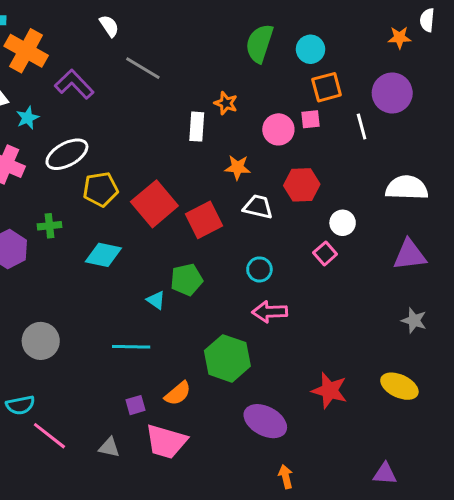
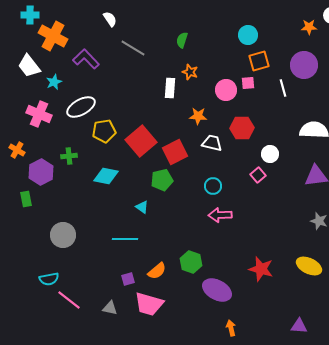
green semicircle: (259, 43) -> (182, 40), moved, size x0.6
green pentagon: (187, 280) -> (162, 180), moved
green hexagon: (227, 358) -> (191, 262), moved, size x0.7

